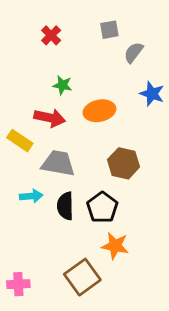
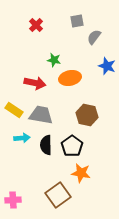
green star: (62, 85) -> (54, 60), moved
yellow rectangle: (20, 141) -> (14, 110), moved

